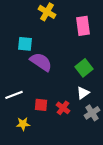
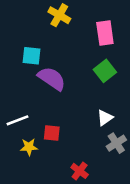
green square: (84, 68) -> (105, 71), moved
red cross: (63, 108) -> (80, 171), moved
yellow star: (23, 124) -> (29, 147), moved

